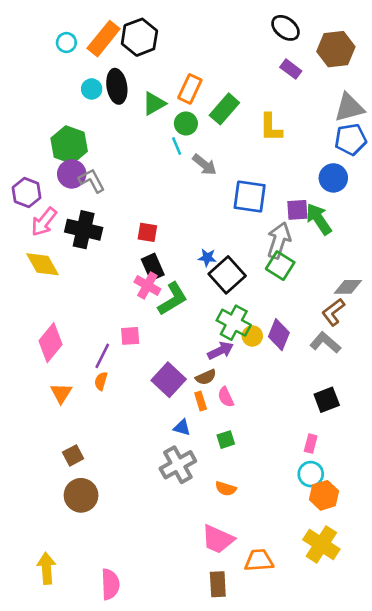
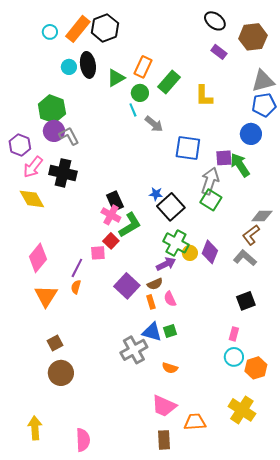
red square: (147, 232) -> (111, 241), moved, turned 35
orange triangle: (61, 393) -> (46, 296), size x1.4
blue triangle: (182, 428) -> (152, 332), moved, size x1.5
orange hexagon: (324, 495) -> (256, 368), moved

